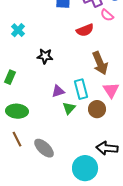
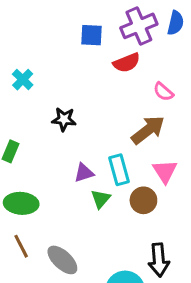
pink semicircle: (107, 15) -> (163, 92), moved
red semicircle: (85, 30) -> (127, 63), moved
brown arrow: (100, 63) -> (148, 130), turned -105
black arrow: (107, 148) -> (159, 260), turned -100

